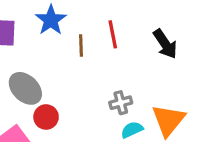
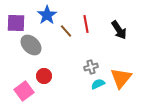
brown line: (81, 45) -> (66, 31), turned -40
gray ellipse: (25, 88) -> (31, 45), moved

